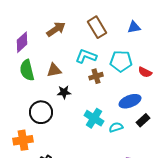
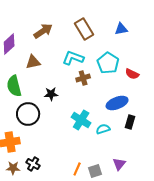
cyan pentagon: (121, 61) -> (108, 63), turned 30
green semicircle: (27, 70) -> (14, 86), moved
brown triangle: (54, 70) -> (33, 62), moved
black rectangle: (143, 120) -> (130, 122), turned -32

